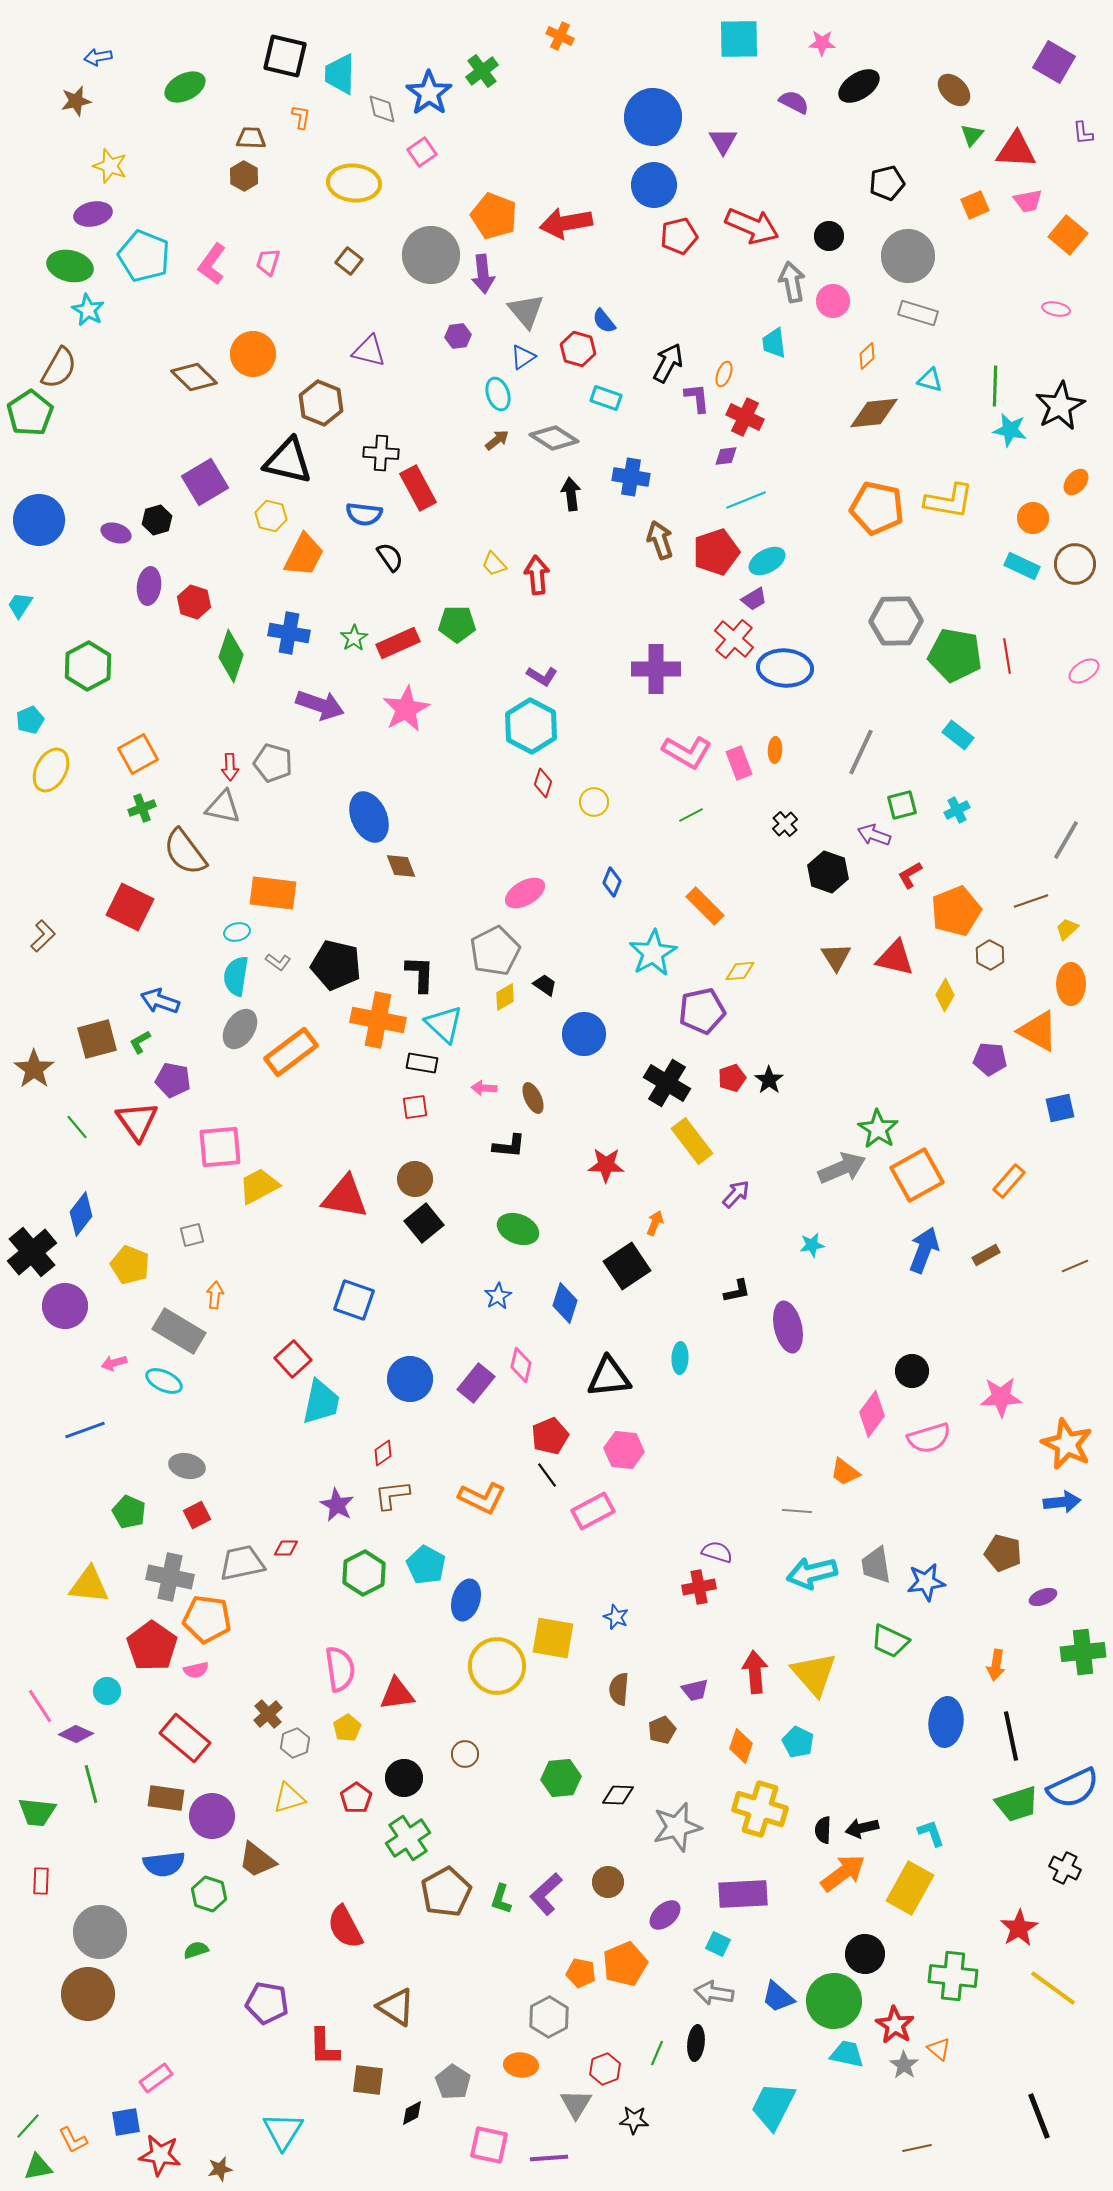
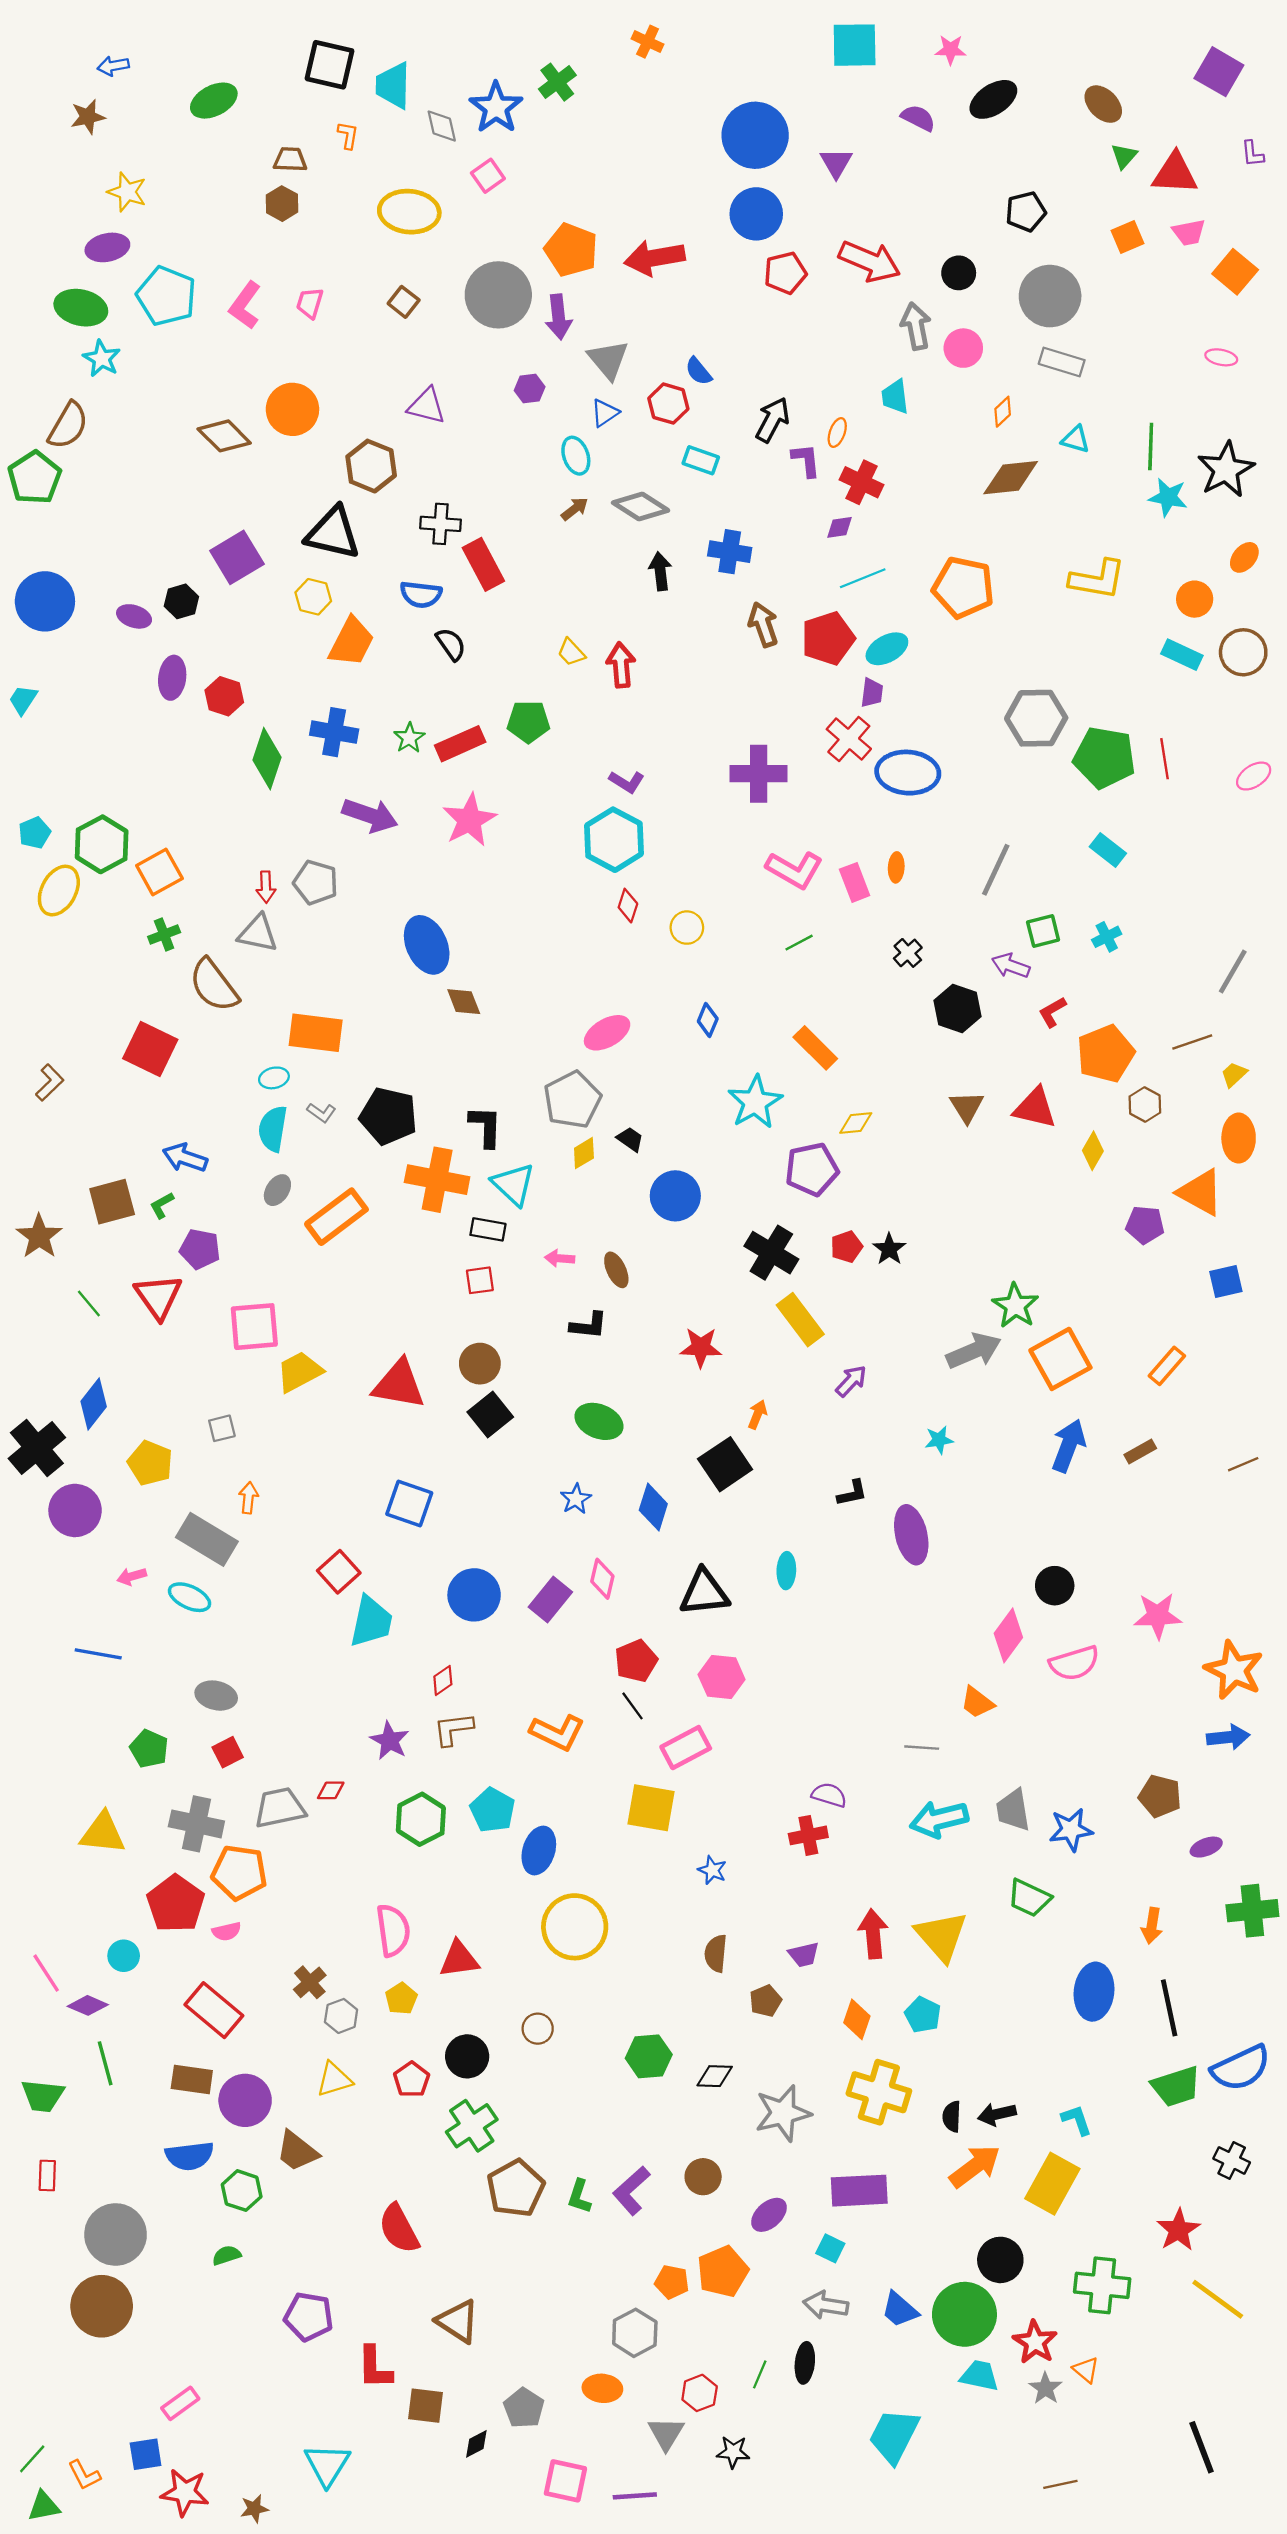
orange pentagon: (877, 508) -> (963, 587), moved
purple trapezoid: (754, 599) -> (872, 693), turned -52
green hexagon: (88, 666) -> (102, 844), moved
gray ellipse: (240, 1029) -> (277, 1190), size x0.7
blue line: (85, 1430) -> (98, 1654), turned 30
yellow square: (553, 1638) -> (651, 1808), moved

